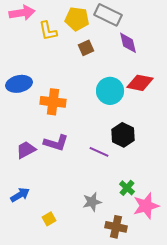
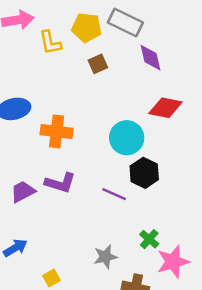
cyan circle: (110, 91) -> (127, 138), moved

